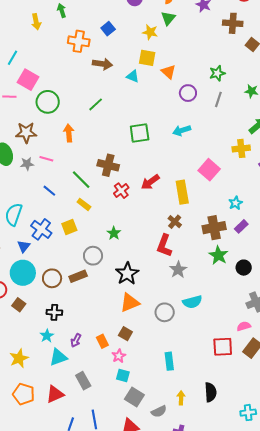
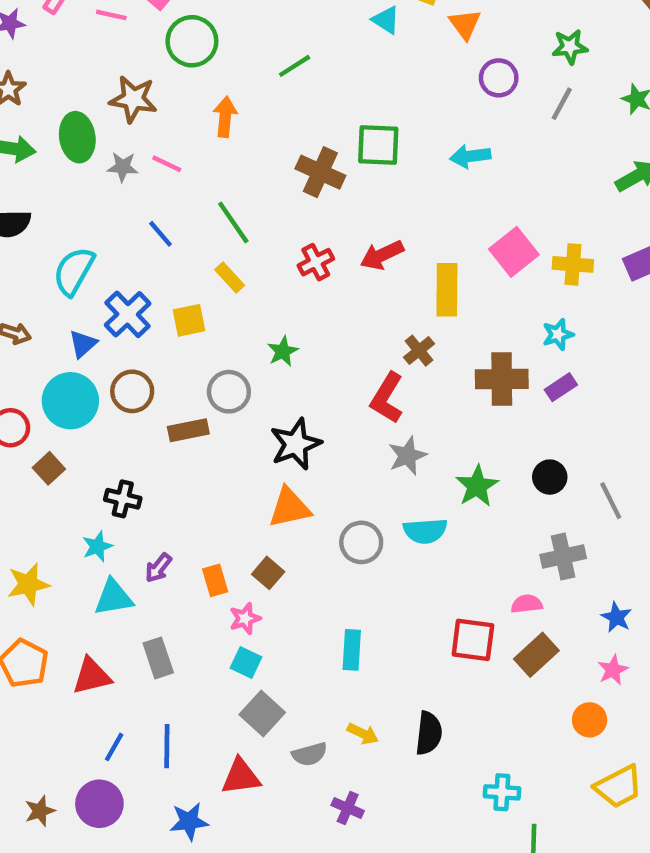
yellow cross: (241, 148) -> (573, 264), moved
brown cross: (108, 165) -> (320, 172), moved
green star: (218, 255) -> (477, 486), moved
brown circle: (52, 278) -> (132, 391), moved
yellow arrow: (181, 398) -> (363, 734), turned 104

